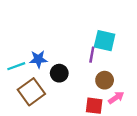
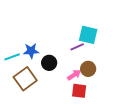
purple line: (92, 55) -> (77, 47), turned 56
pink arrow: (116, 98) -> (74, 75), moved

